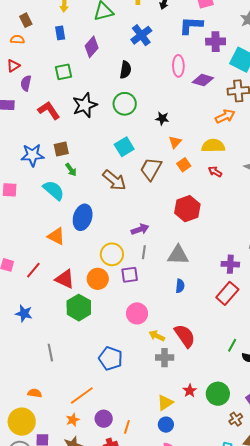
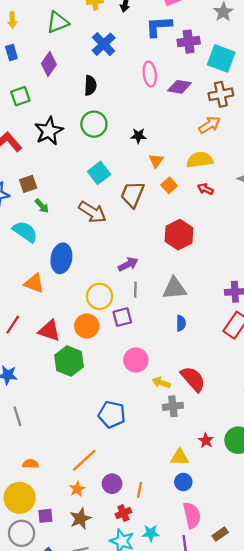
gray line: (50, 353) -> (17, 416), moved
yellow triangle: (165, 403) -> (180, 457), turned 42

